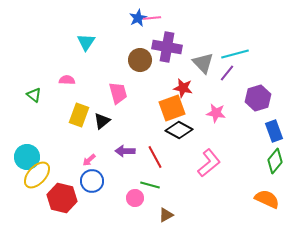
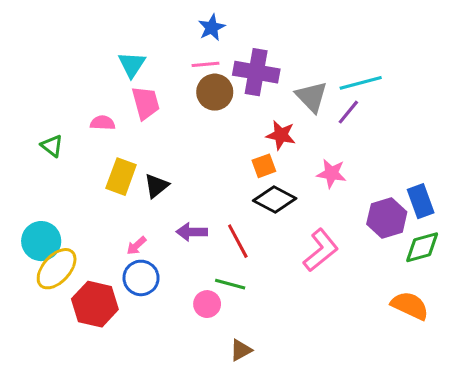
pink line: (152, 18) -> (206, 64), moved
pink trapezoid: (118, 93) -> (146, 103), moved
purple hexagon: (258, 98) -> (387, 218), moved
orange square: (172, 108) -> (264, 166), size x0.6
green diamond: (275, 161) -> (422, 247), turned 35
brown triangle: (166, 215) -> (241, 350), moved

